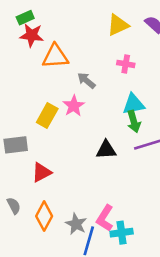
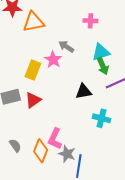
gray arrow: (86, 80) -> (66, 47), moved
red triangle: (42, 172) -> (33, 100), moved
pink L-shape: (105, 218) -> (55, 139), moved
cyan cross: (122, 233) -> (102, 118), moved, turned 30

